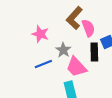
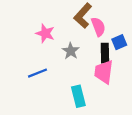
blue line: (43, 64) -> (38, 73), moved
pink trapezoid: (76, 67) -> (104, 72), moved, turned 50

